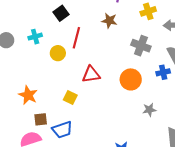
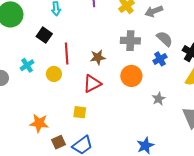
brown star: (109, 21) -> (98, 57), moved

